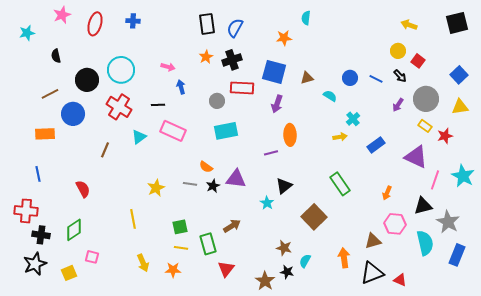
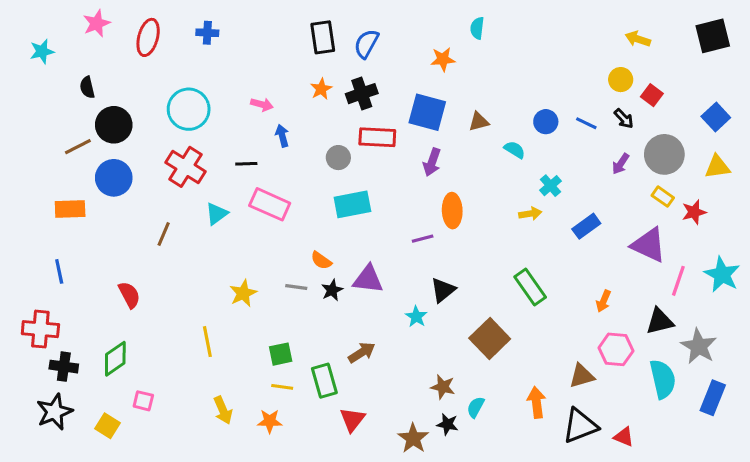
black circle: (87, 80) -> (114, 125), moved
yellow square: (69, 273) -> (107, 426), turned -35

